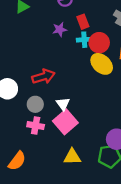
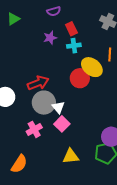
red circle: (99, 43) -> (80, 78), moved
gray circle: (35, 104) -> (44, 103), moved, size x1.5
pink square: (65, 122) -> (62, 124), size x0.7
pink cross: (36, 126) -> (34, 129), turned -35

